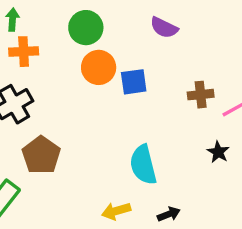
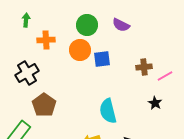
green circle: (86, 28) -> (87, 25), moved
orange cross: (24, 52) -> (46, 40), moved

